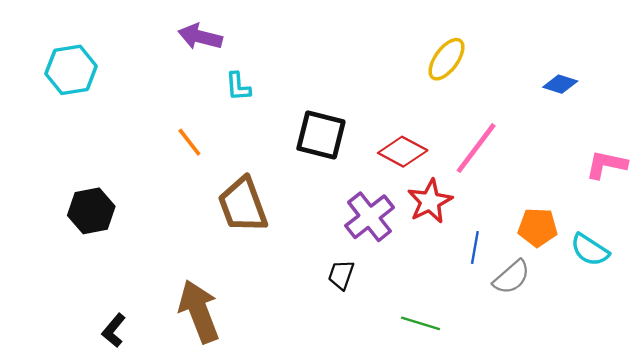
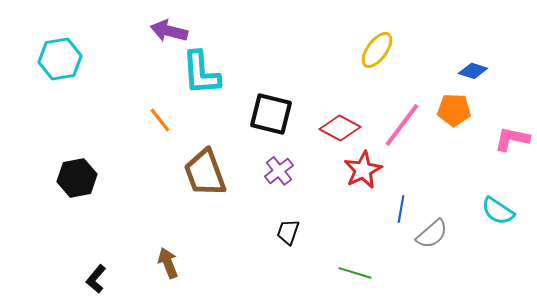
cyan L-shape: (238, 86) -> (201, 73), size x1.8
purple cross: (370, 217) -> (279, 171), moved, size x0.7
orange pentagon: (538, 227) -> (454, 110), moved
brown arrow: (199, 311) -> (168, 263), size x0.6

